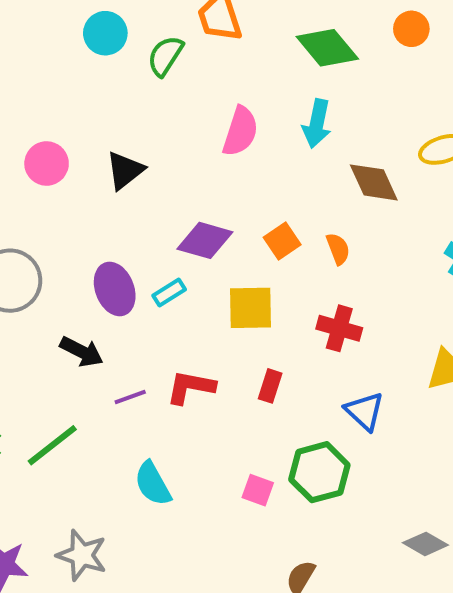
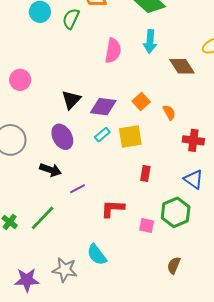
black triangle: (125, 170) -> (71, 100), moved
orange semicircle: (338, 249) -> (169, 112), moved
cyan rectangle: (169, 292) -> (102, 135), moved
red cross: (339, 328) -> (193, 140), moved
red L-shape: (191, 387) -> (113, 209), moved
cyan semicircle: (153, 484) -> (97, 255), moved

